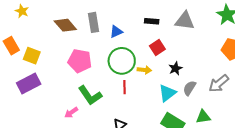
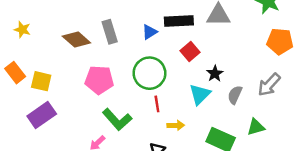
black rectangle: (152, 21) -> (179, 21), size x1.6
blue triangle: (116, 32) -> (150, 32), moved
yellow arrow: (144, 70) -> (176, 125), moved
cyan triangle: (167, 93) -> (200, 94), moved

